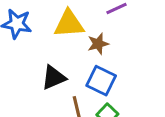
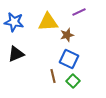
black triangle: (54, 78) -> (16, 54), moved

